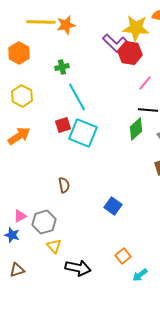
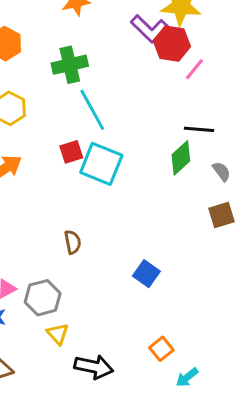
green cross: (62, 67) -> (70, 65), size x1.6
pink line: (145, 83) -> (194, 69), moved

